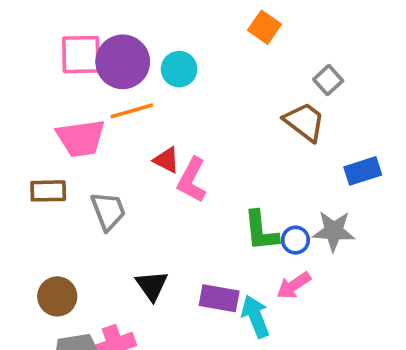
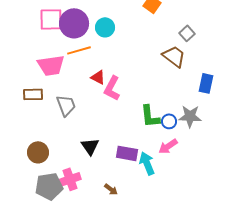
blue rectangle: (363, 171) -> (206, 83), turned -60

